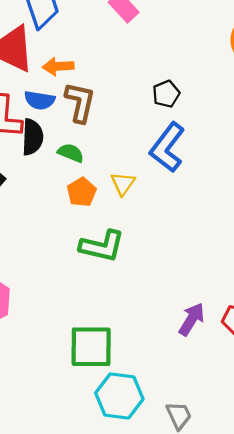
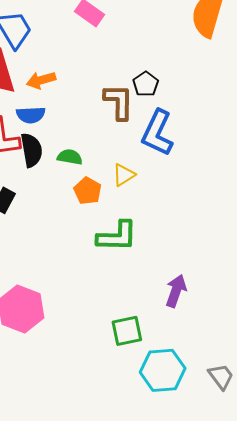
brown L-shape: (80, 102) -> (119, 102), moved
yellow triangle: (123, 184) -> (124, 175), turned 35
purple arrow: (192, 319) -> (176, 291), moved
green square: (91, 347) -> (127, 331), size x0.7

